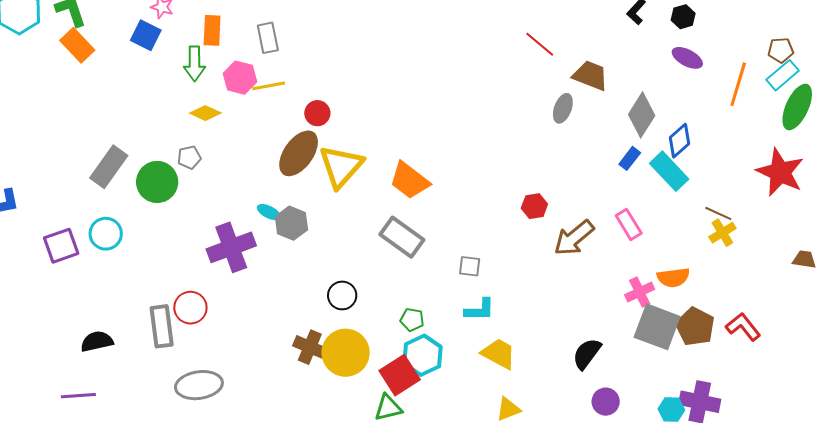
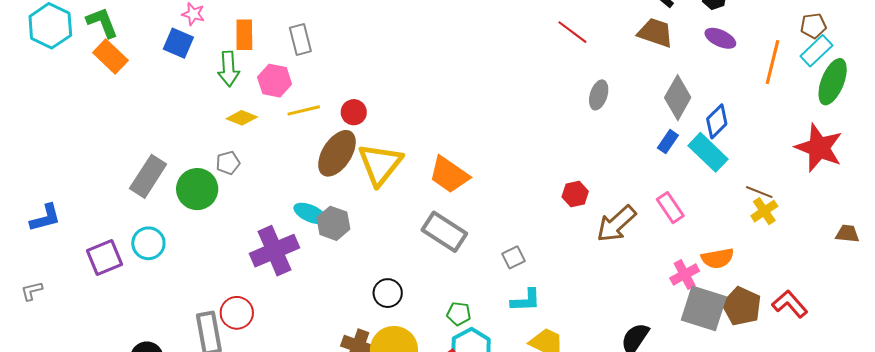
brown trapezoid: (590, 76) -> (655, 33), moved
yellow line: (269, 86) -> (304, 110), moved
cyan ellipse: (269, 212) -> (310, 213), size x1.4
gray square: (470, 266) -> (514, 257), turned -30

